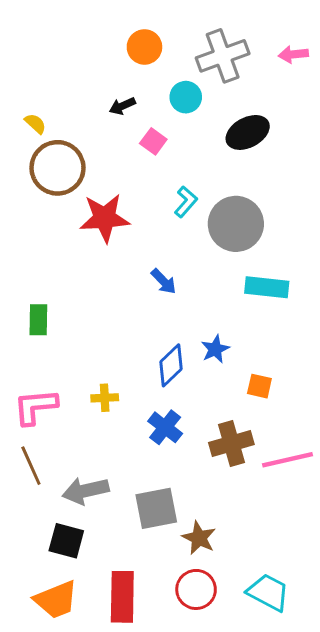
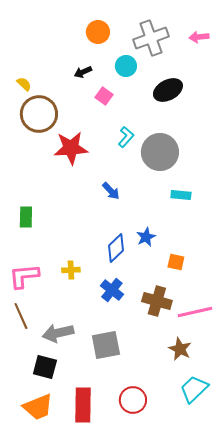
cyan rectangle: (267, 287) -> (181, 195), size x0.7
brown cross: (231, 444) -> (157, 301), turned 32
brown star: (199, 538) -> (180, 349), moved
cyan trapezoid: (268, 592) -> (194, 389), moved, turned -72

